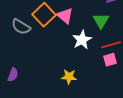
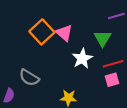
gray semicircle: (21, 27) -> (29, 78), moved

